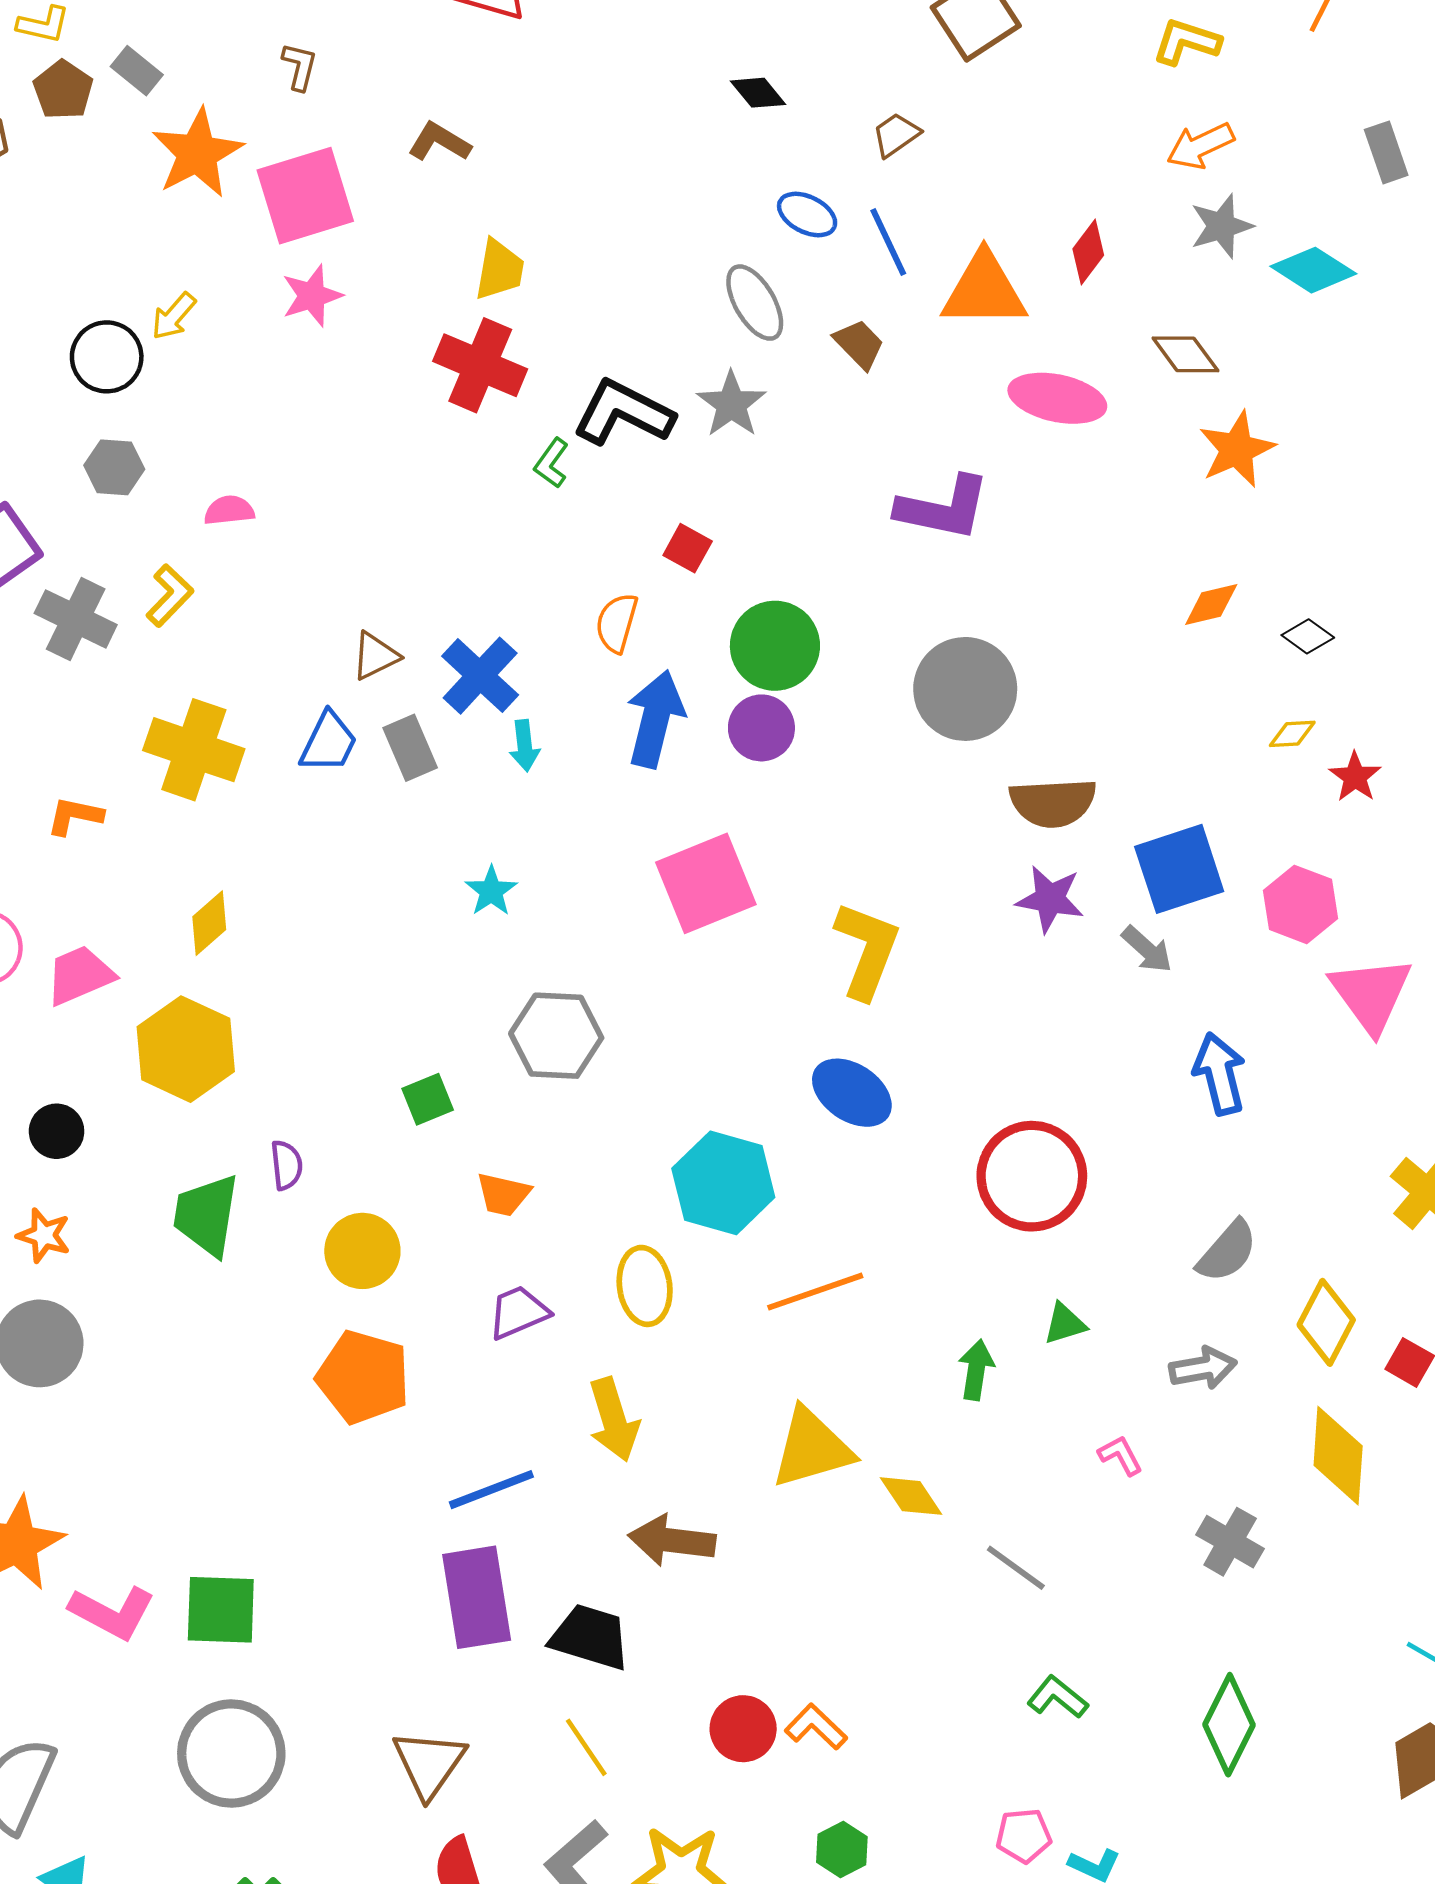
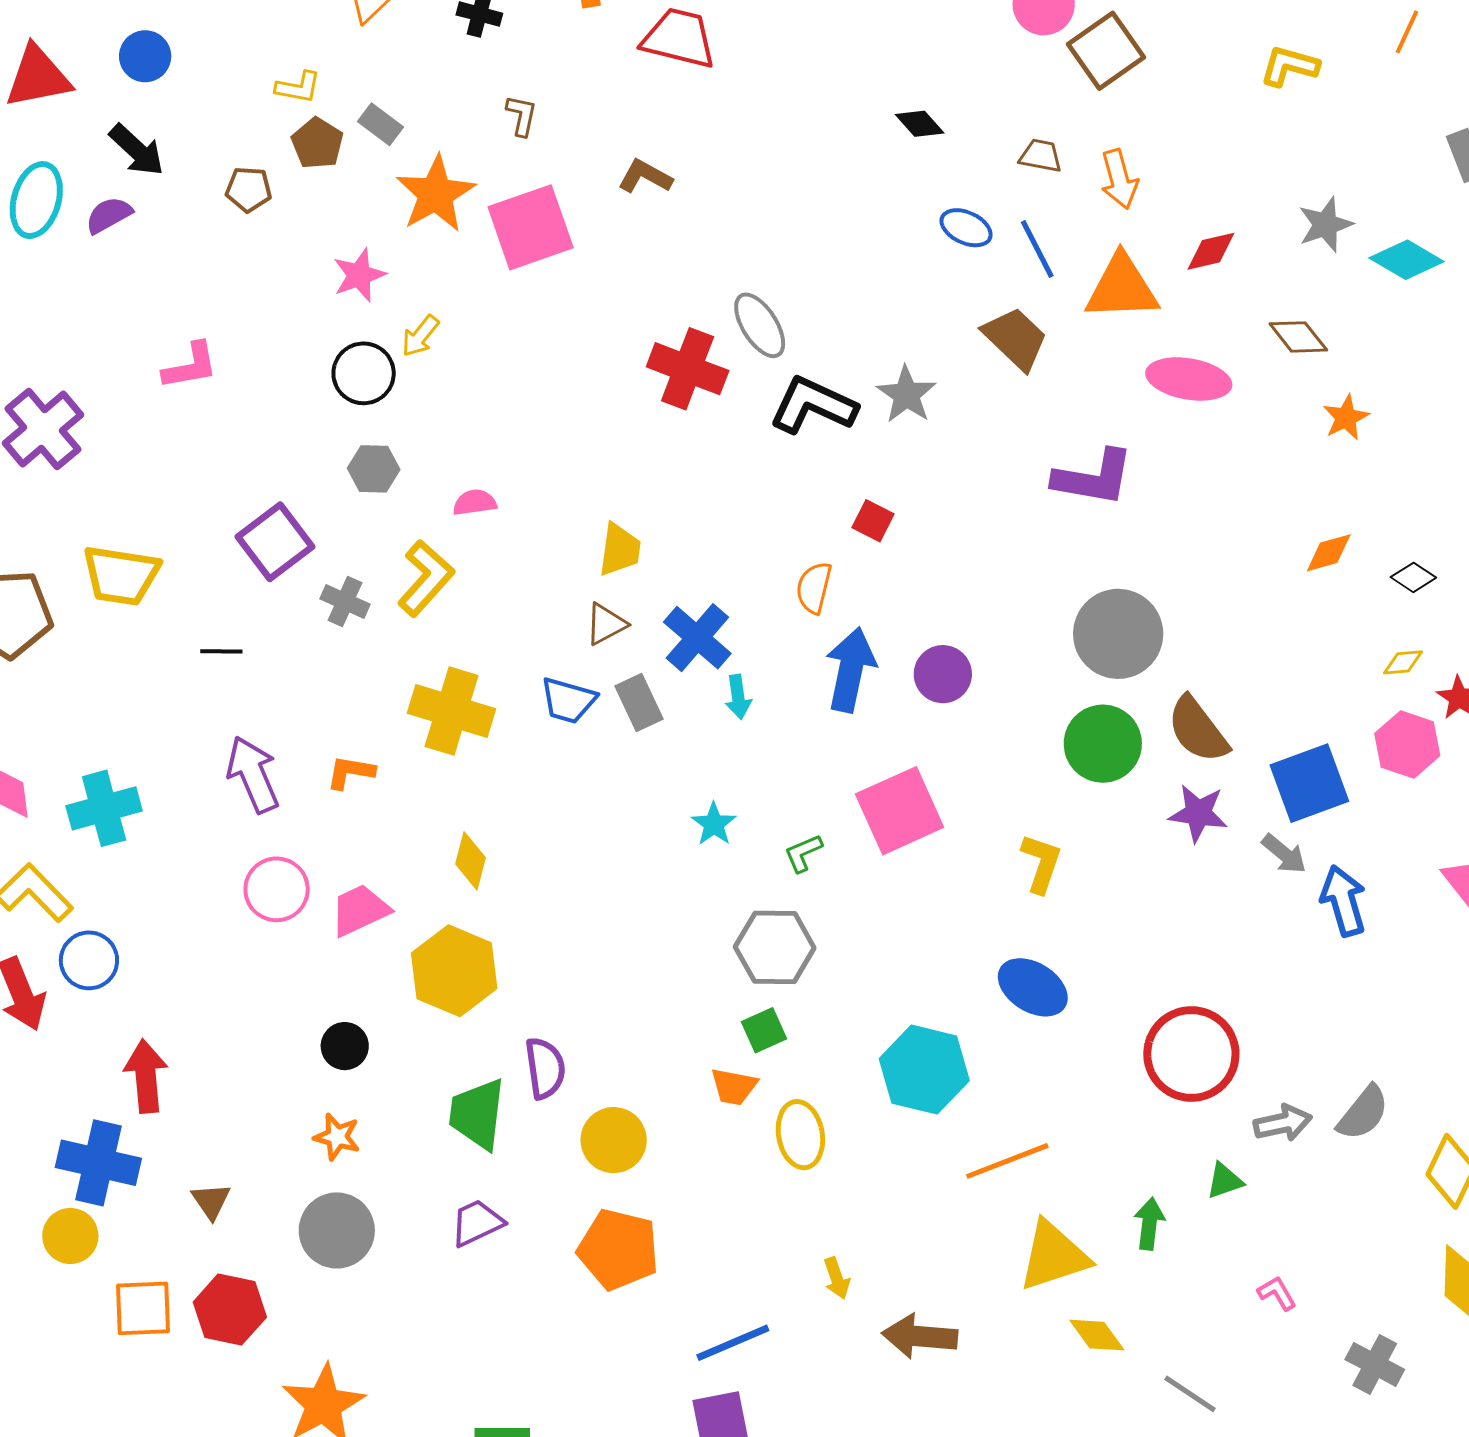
brown trapezoid: (896, 135) -> (1041, 156), turned 48
orange arrow: (1200, 146) -> (1119, 179), moved, turned -78
red diamond: (1088, 252) -> (1211, 251), turned 42
yellow trapezoid: (499, 270) -> (620, 550), moved
pink star: (312, 296) -> (359, 275), moved
gray ellipse: (755, 303) -> (760, 325), moved
brown trapezoid: (859, 344) -> (1015, 338), size x1.5
orange star: (1237, 449) -> (1346, 418), size x0.7
green L-shape: (551, 463) -> (803, 853), moved, turned 33
yellow L-shape: (170, 596) -> (426, 578), size x1.4
gray cross: (76, 619) -> (345, 602), size x0.7
green circle: (775, 646) -> (1103, 744), moved
blue trapezoid: (329, 742) -> (568, 700), turned 82
brown semicircle: (1053, 803) -> (1198, 730), turned 58
pink hexagon: (1300, 904) -> (1407, 744), moved
yellow diamond: (209, 923) -> (470, 861), turned -32
yellow L-shape: (867, 950) -> (1041, 863), size x0.7
blue arrow: (1220, 1074) -> (1343, 901), moved
green square: (428, 1099) -> (764, 1030), moved
purple semicircle: (286, 1165) -> (545, 1068), size x1.4
yellow ellipse: (645, 1286) -> (800, 1135), moved
purple trapezoid: (518, 1312) -> (477, 1223), moved
gray arrow: (1203, 1368) -> (1283, 1123), moved
yellow arrow: (614, 1420) -> (837, 1278), size x0.6
yellow triangle: (812, 1448) -> (1054, 1256), moved
brown arrow: (672, 1541) -> (920, 1336), moved

